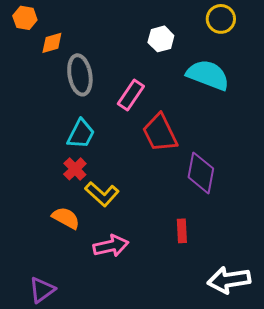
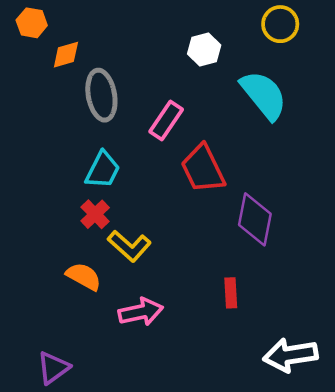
cyan semicircle: (208, 75) -> (264, 95), turned 30

